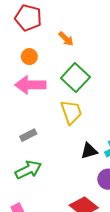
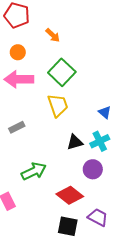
green arrow: (28, 170) -> (34, 171), moved

